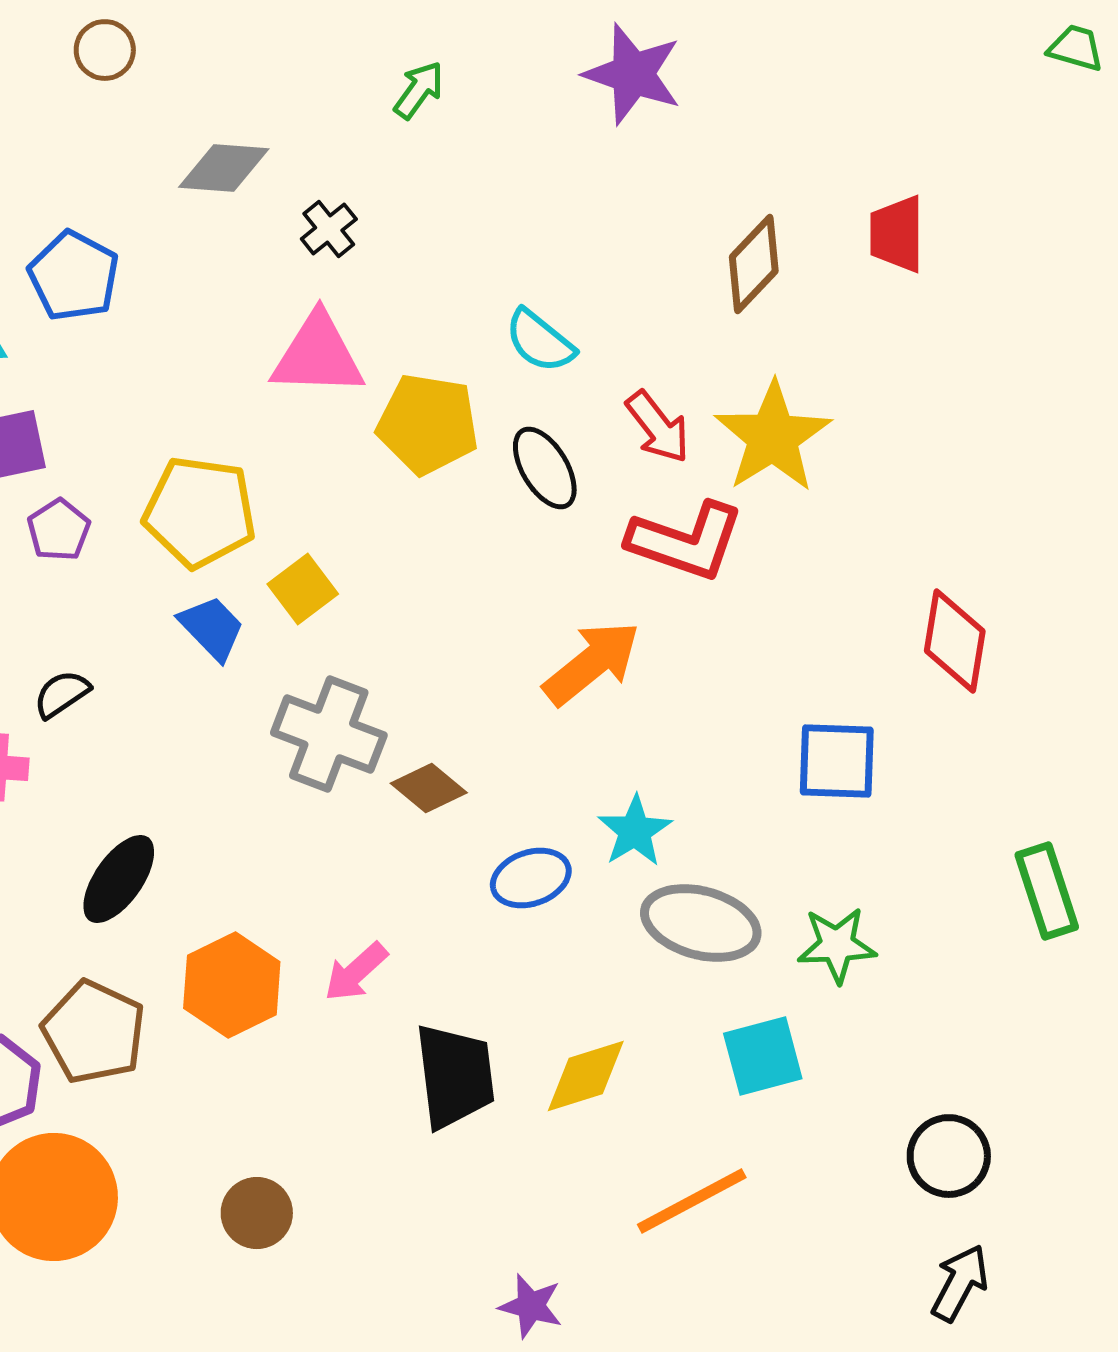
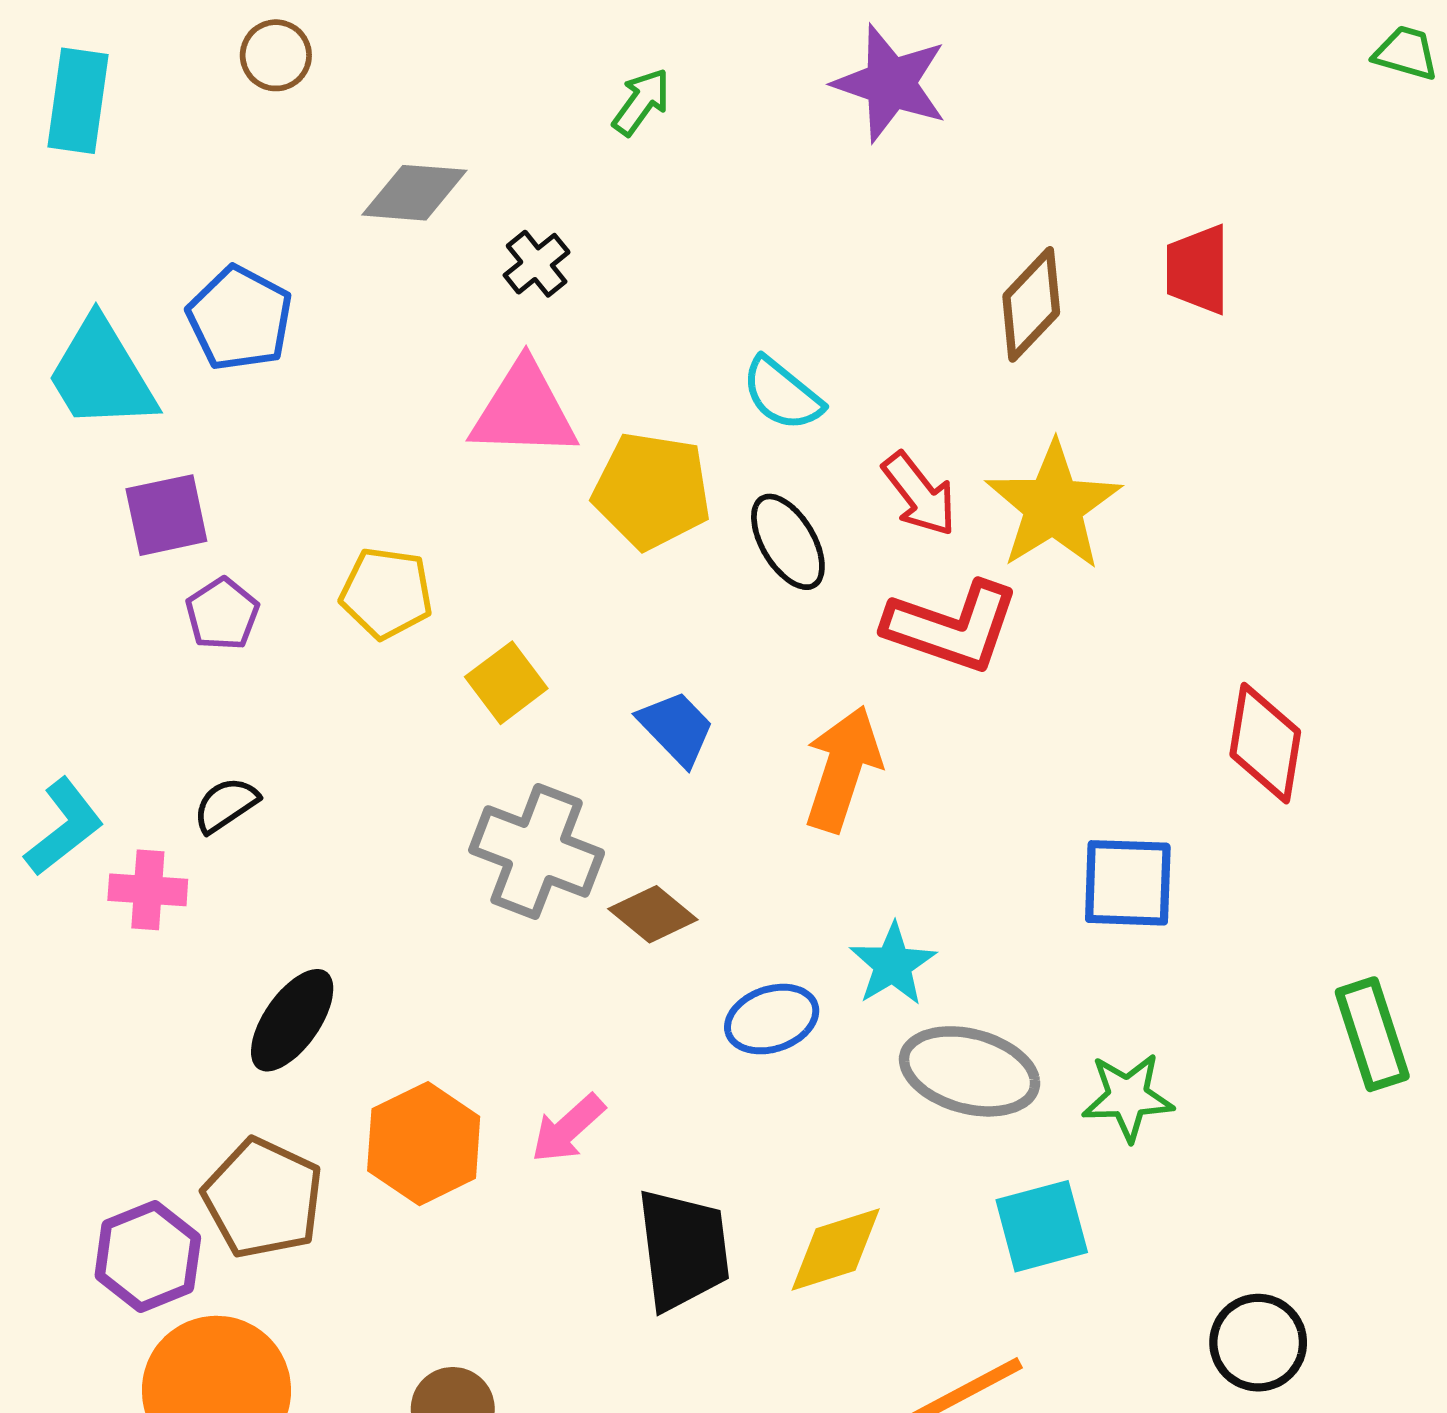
yellow pentagon: (200, 512) -> (386, 593), size x0.7
blue trapezoid: (212, 628) -> (676, 728), moved
orange arrow: (592, 663) -> (843, 769), turned -33

